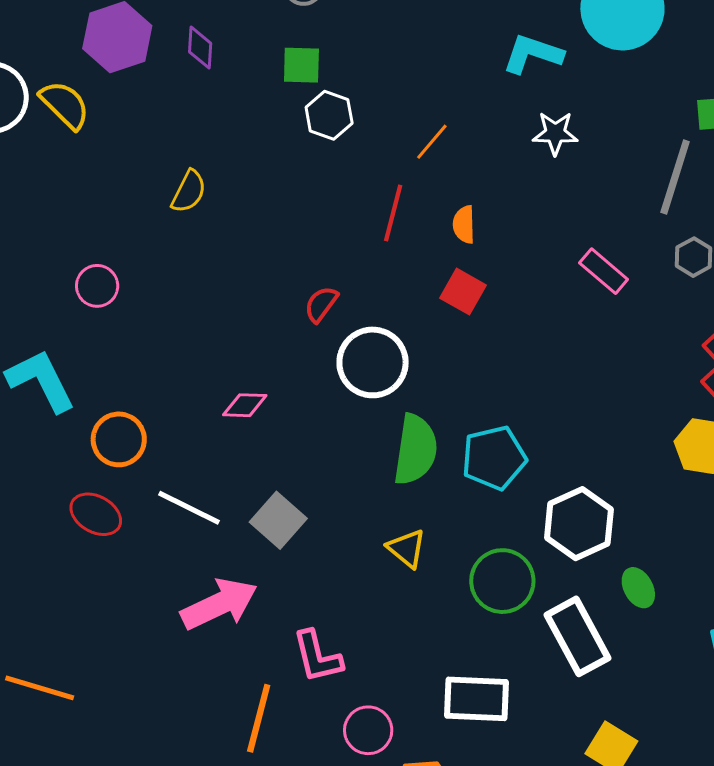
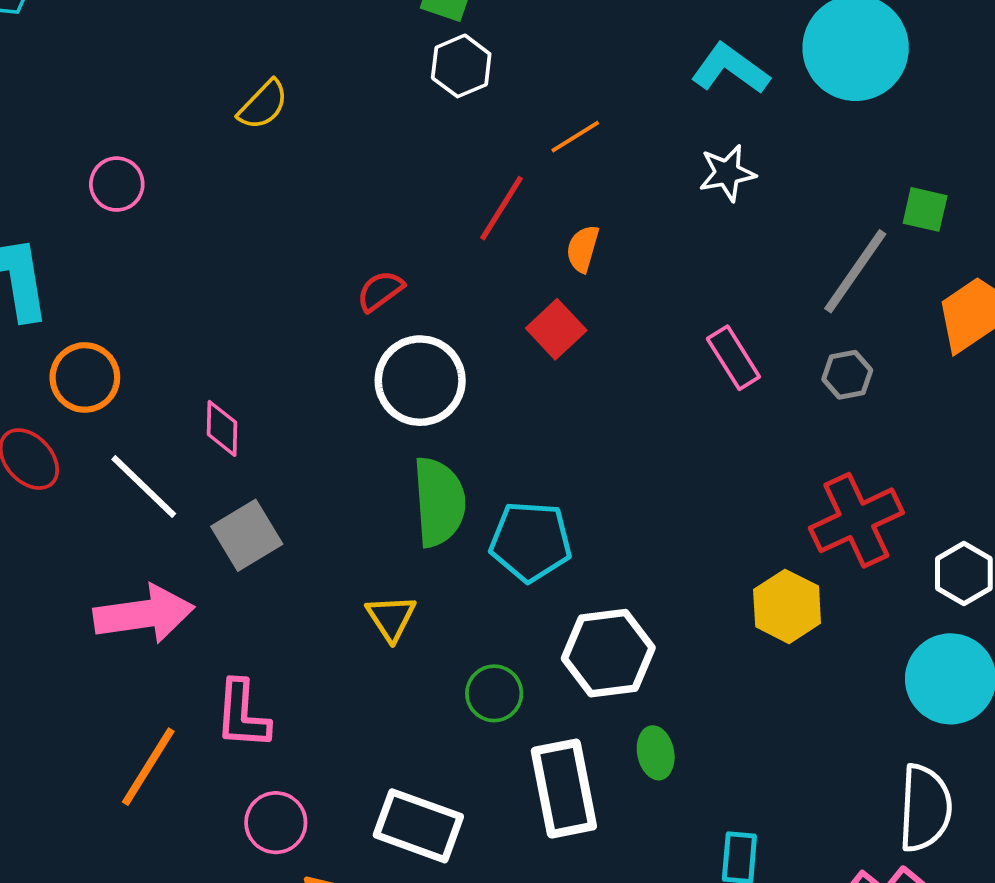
white star: (555, 133) -> (727, 173), turned -30
pink diamond: (245, 405) -> (222, 428), moved, turned 72
green semicircle: (415, 450) -> (439, 502), turned -30
green circle: (502, 581) -> (494, 693), size x0.7

